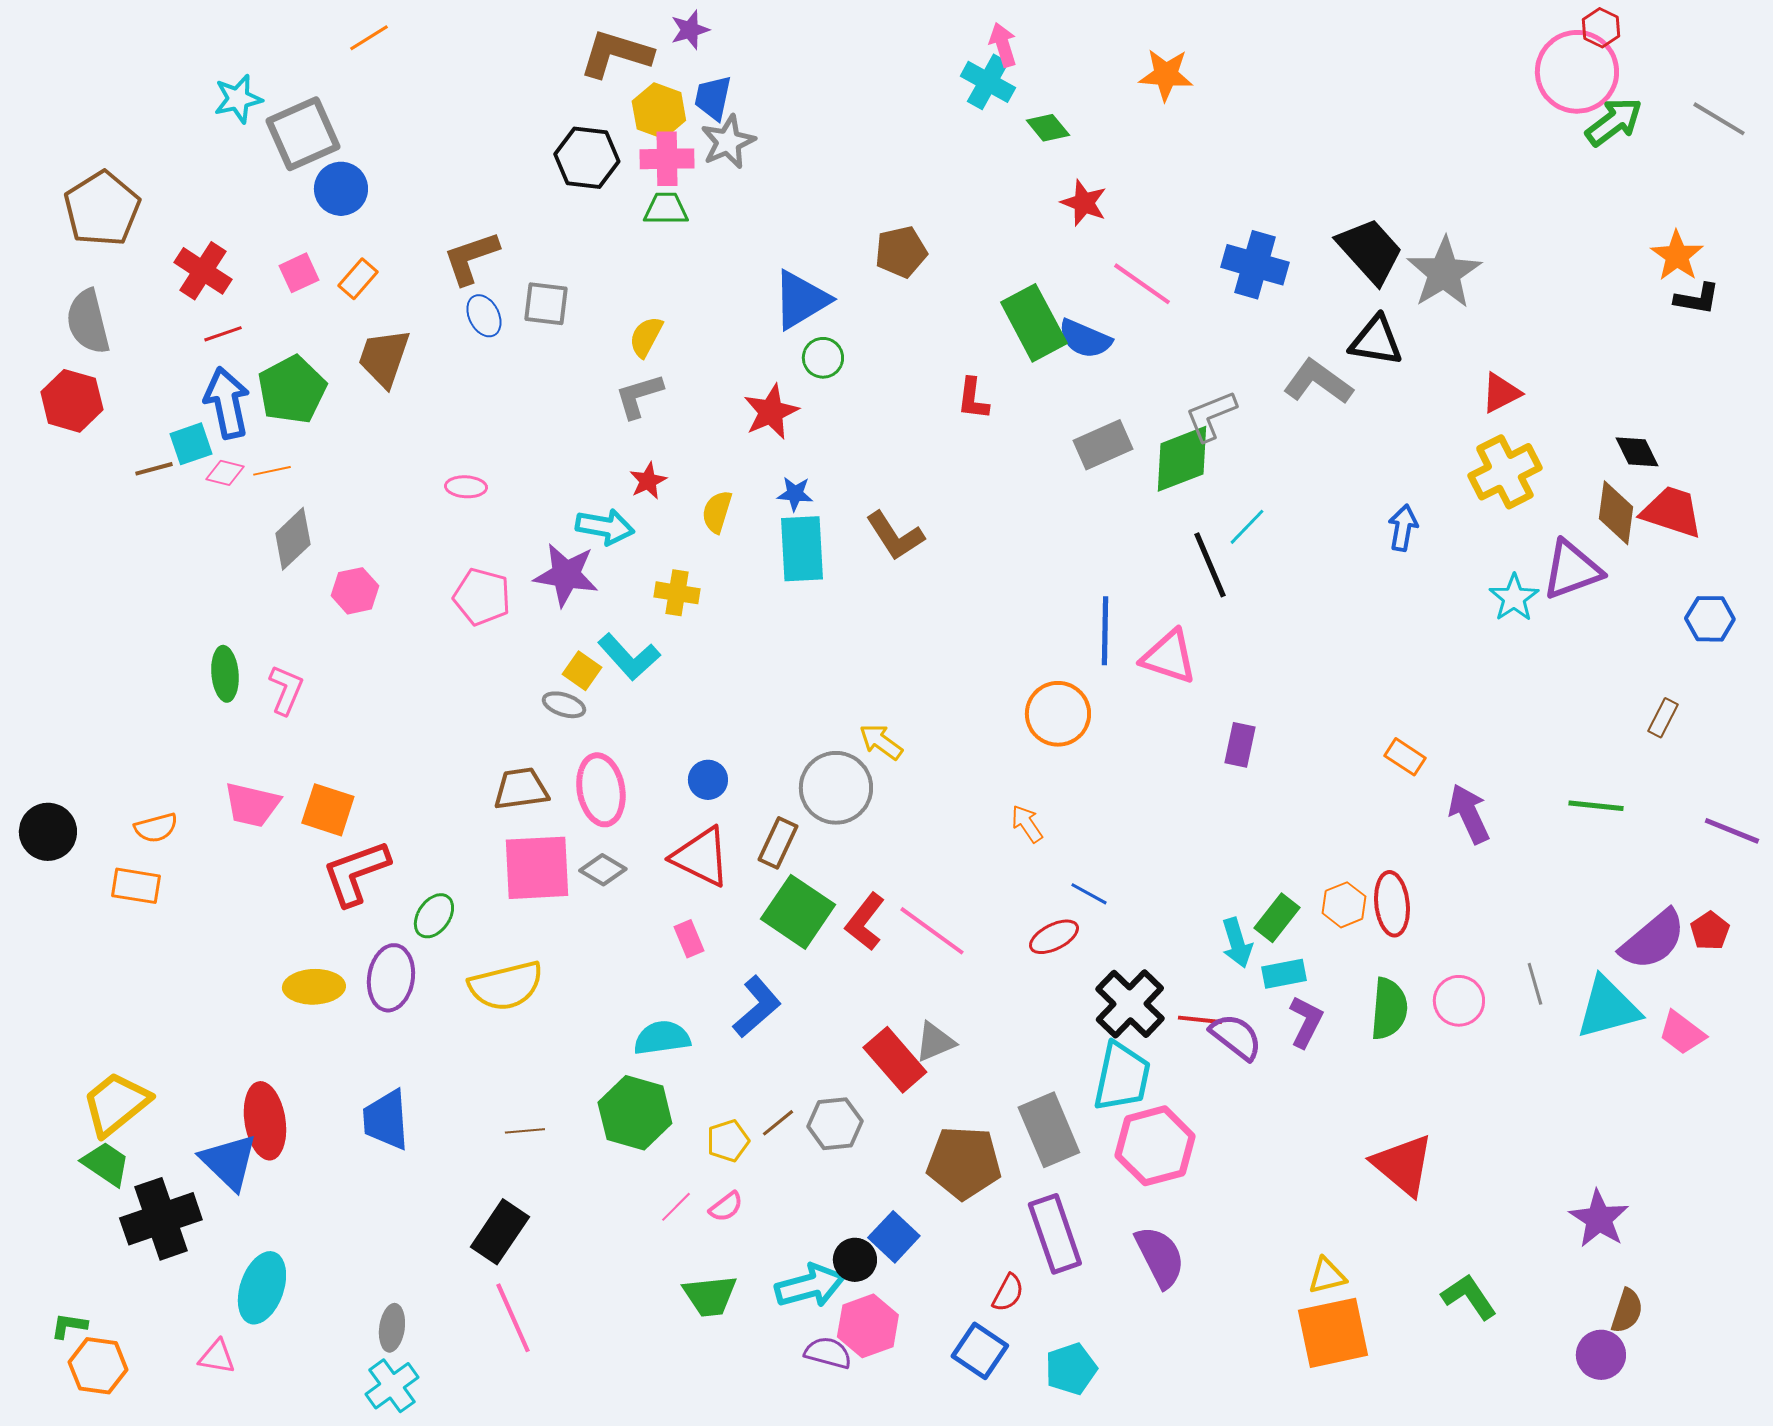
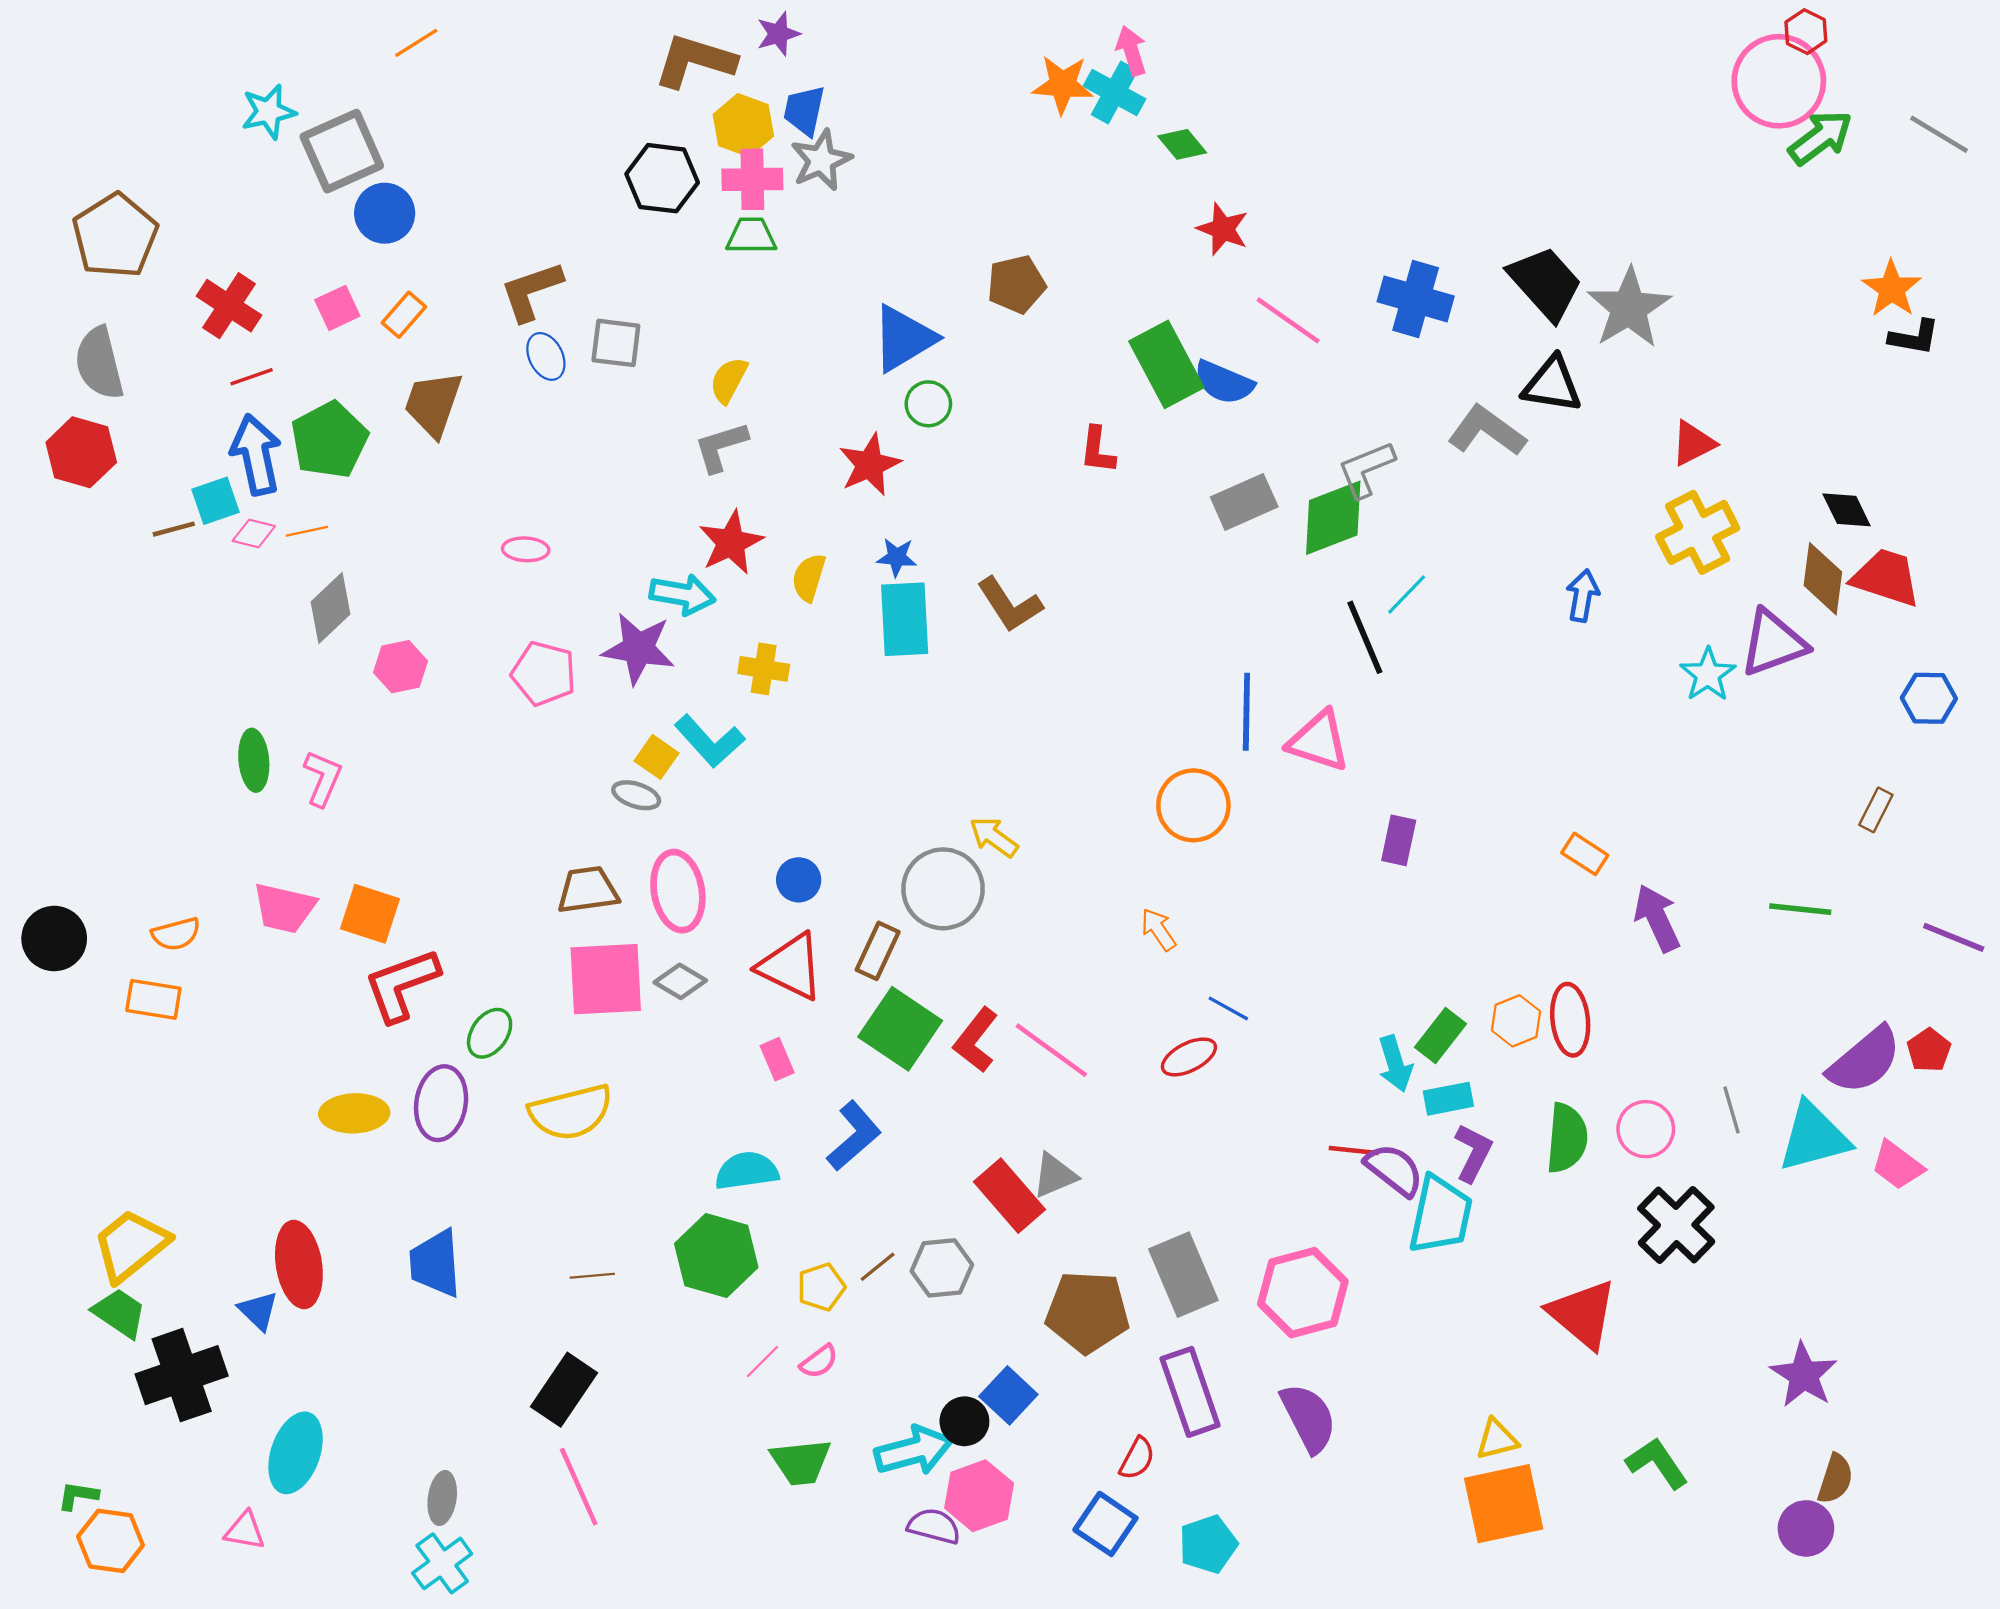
orange star: (1166, 75) -> (1063, 85), moved
red star: (648, 481) -> (731, 543), size x1.5
black cross: (1130, 1004) -> (1676, 1225), moved
cyan trapezoid: (1122, 1077) -> (1440, 1215), moved
blue triangle: (229, 1162) -> (258, 1311), size x0.6

